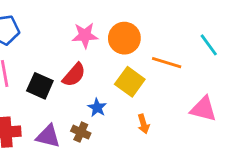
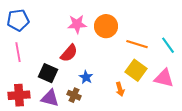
cyan line: (209, 45) -> (168, 45), moved
yellow square: (130, 82) -> (136, 70), moved
black square: (40, 86) -> (48, 73), moved

